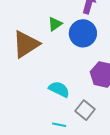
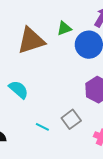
cyan semicircle: (59, 89) -> (19, 90), moved

